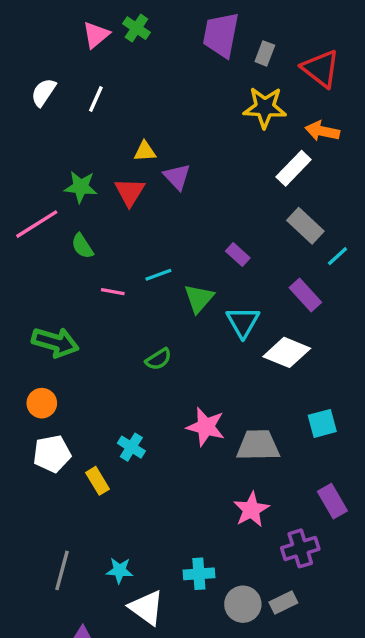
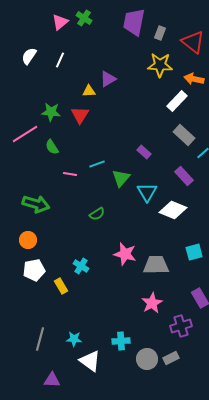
purple triangle: (177, 177) -> (108, 79), moved, turned 42

